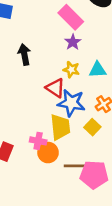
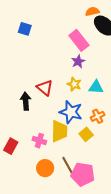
black arrow: (24, 55) -> (26, 101), moved
red triangle: (55, 88) -> (45, 88), moved
orange circle: (48, 153) -> (45, 168), moved
brown line: (75, 166) -> (67, 165), turned 54

